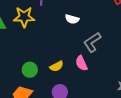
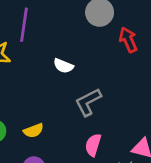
pink semicircle: (81, 63) -> (93, 145), moved, turned 35

